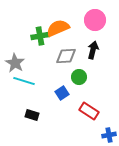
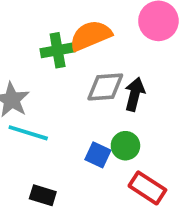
black arrow: (93, 50) -> (135, 94), moved
green circle: (79, 77) -> (125, 146), moved
blue square: (62, 93) -> (98, 155), turned -32

